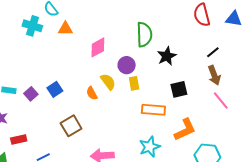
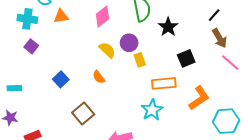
pink diamond: (98, 47) -> (103, 17), moved
yellow semicircle: (108, 82) -> (107, 50), moved
purple square: (31, 94) -> (31, 46), moved
cyan star: (150, 147) -> (152, 110), moved

